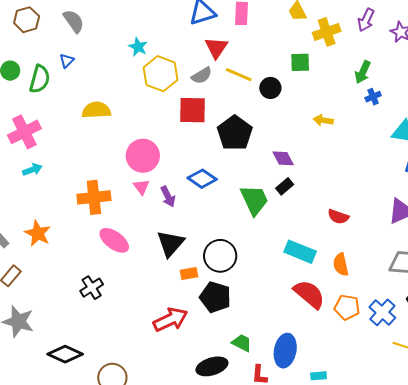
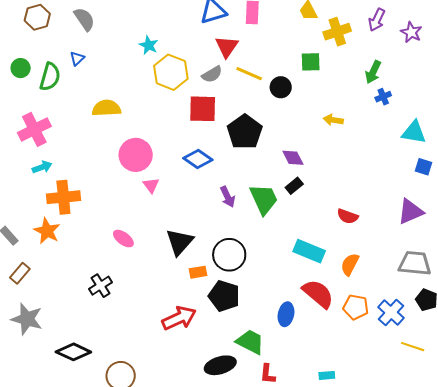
pink circle: (143, 156) -> (136, 155), moved
blue diamond: (202, 179) -> (198, 159), moved
purple arrow: (168, 196) -> (228, 197), moved
orange cross: (94, 197) -> (63, 197), moved
pink ellipse: (114, 240) -> (123, 239), size x0.7
orange semicircle: (341, 265) -> (350, 264), turned 40
green trapezoid: (242, 343) -> (250, 342), size x1.4
blue ellipse: (285, 351) -> (286, 314), moved, size x0.7

